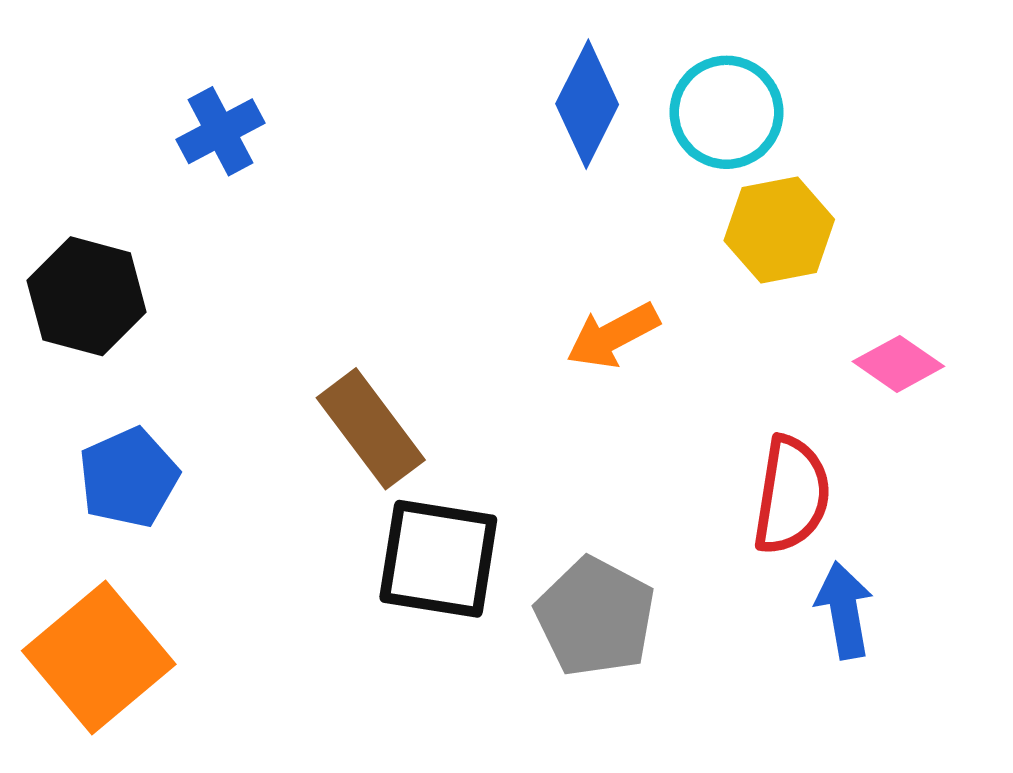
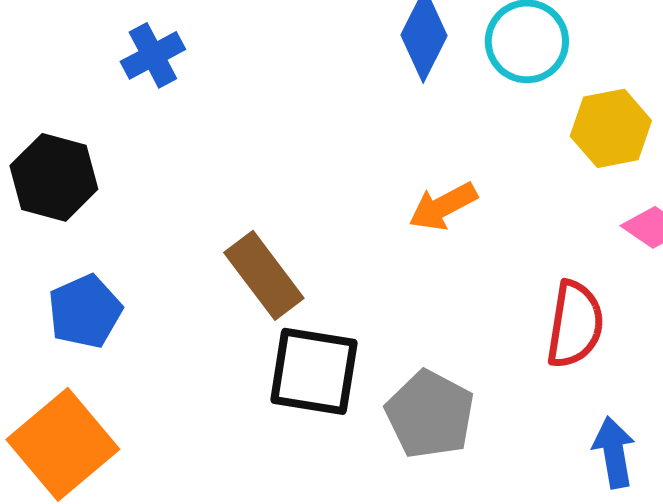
yellow hexagon: (779, 230) -> (611, 128), moved
blue arrow: (844, 610) -> (614, 452), moved

